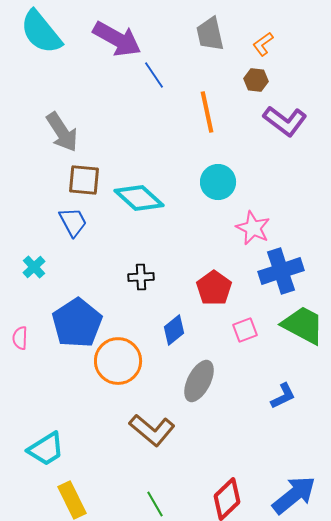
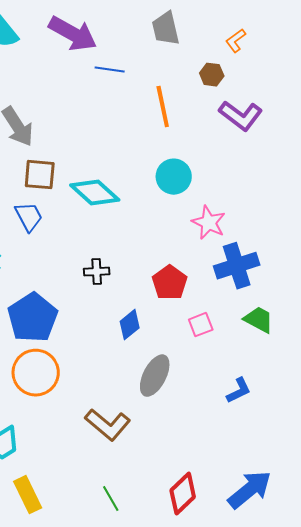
orange L-shape: (263, 44) -> (236, 41), moved
blue line: (154, 75) -> (110, 70), turned -48
green trapezoid: (303, 325) -> (259, 320), size x0.7
orange circle: (118, 361) -> (36, 373), moved

